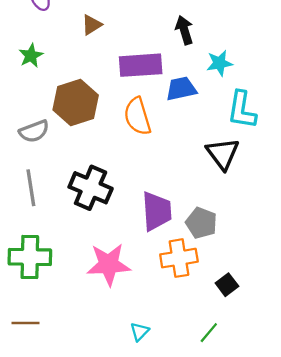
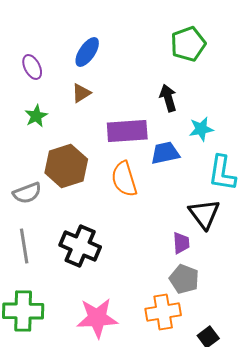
green star: (31, 56) -> (36, 116), moved
purple trapezoid: (157, 211) -> (181, 243), moved, size x0.6

